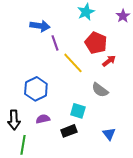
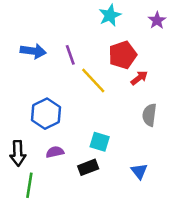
blue arrow: (40, 26) -> (33, 51), moved
red pentagon: (96, 43) -> (123, 55), turned 30
gray semicircle: (100, 90) -> (149, 115), moved, turned 60

